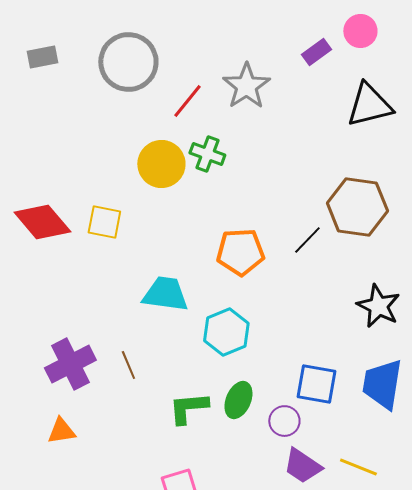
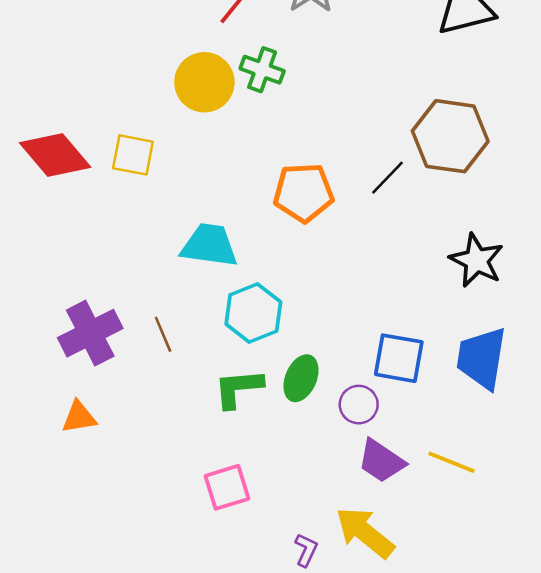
cyan hexagon: (226, 332) -> (253, 313), moved

